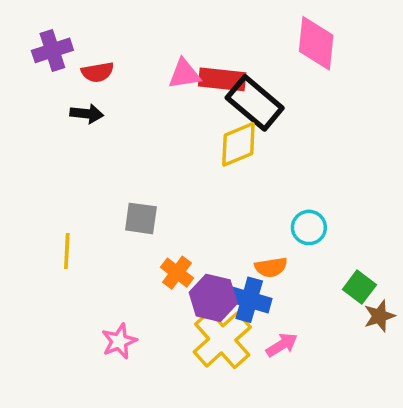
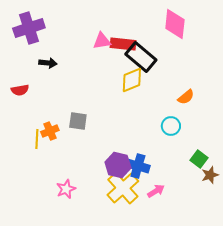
purple cross: (52, 50) -> (29, 28), size x1.4
red semicircle: (98, 72) -> (20, 90), moved
orange semicircle: (271, 267) -> (186, 97), moved, turned -30
orange cross: (177, 273) -> (50, 131), moved, turned 30

